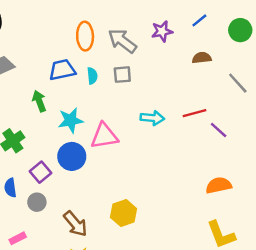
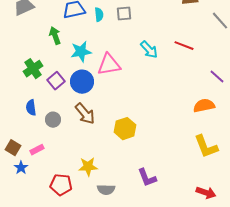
red line: (195, 113) -> (184, 46), turned 36
cyan arrow: (152, 118) -> (149, 50), turned 42
purple line: (219, 130) -> (217, 77), moved
purple square: (40, 172) -> (56, 81), moved
brown arrow: (75, 224) -> (85, 114), moved

